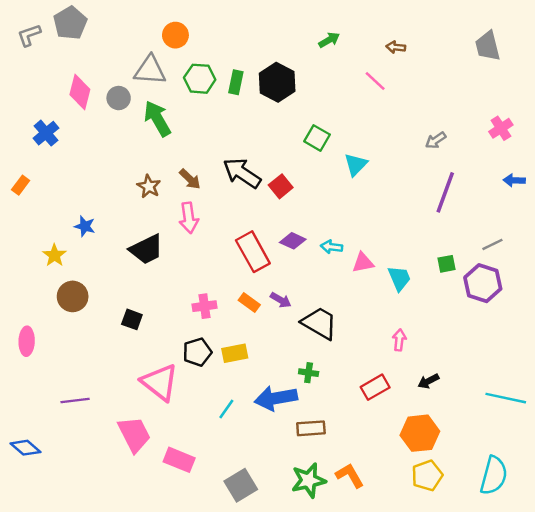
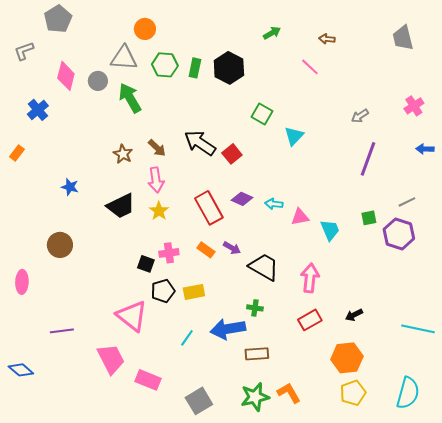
gray L-shape: (29, 35) -> (24, 51), moved
yellow star: (54, 255) -> (159, 211), moved
black square: (132, 319) -> (146, 264), moved
pink arrow: (399, 340) -> (310, 278), moved, size x1.6

